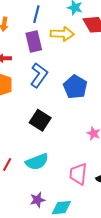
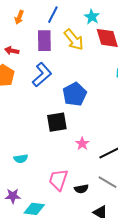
yellow arrow: (62, 34) -> (74, 40), turned 35
black square: (40, 120) -> (57, 122), moved, turned 35
cyan semicircle: (37, 162) -> (21, 159), size x0.6

